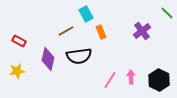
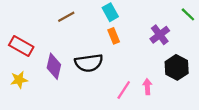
cyan rectangle: (86, 14) -> (110, 12), moved
brown line: (66, 31) -> (66, 17), moved
red rectangle: (19, 41) -> (21, 46), size x1.5
black hexagon: (159, 80) -> (177, 67), moved

